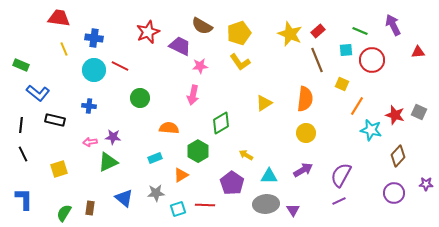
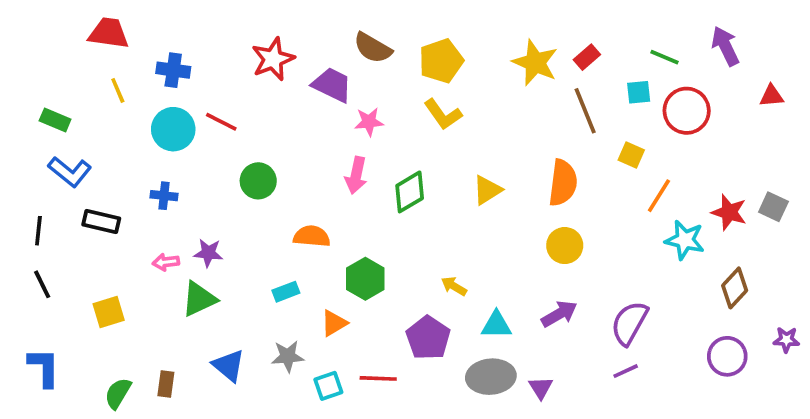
green rectangle: (21, 65) -> (55, 120), moved
green diamond: (221, 123) -> (410, 192), moved

